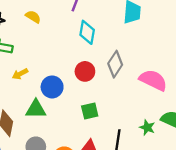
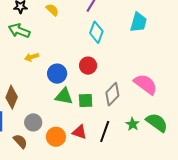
gray diamond: (115, 64) -> (112, 94), moved
green triangle: (36, 109) -> (64, 96), moved

